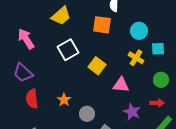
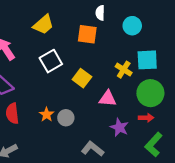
cyan circle: (139, 31) -> (132, 26), moved
cyan square: (158, 49) -> (147, 60), size x1.5
green circle: (161, 80) -> (150, 93), size x1.6
gray circle: (87, 114) -> (66, 118), moved

